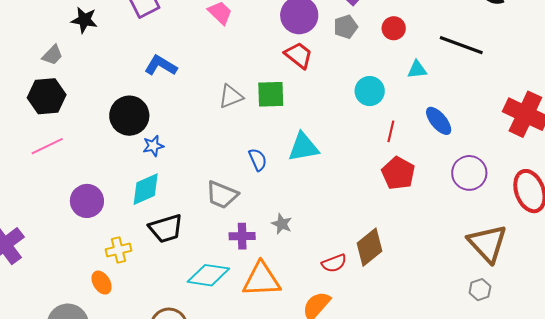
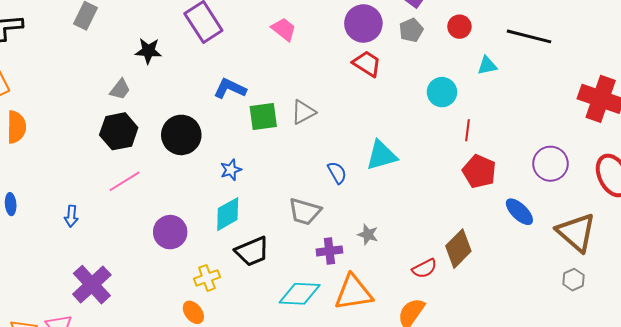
green square: (271, 94) -> (263, 117), moved
black circle: (129, 116) -> (181, 135), moved
blue ellipse: (439, 121) -> (519, 212), moved

